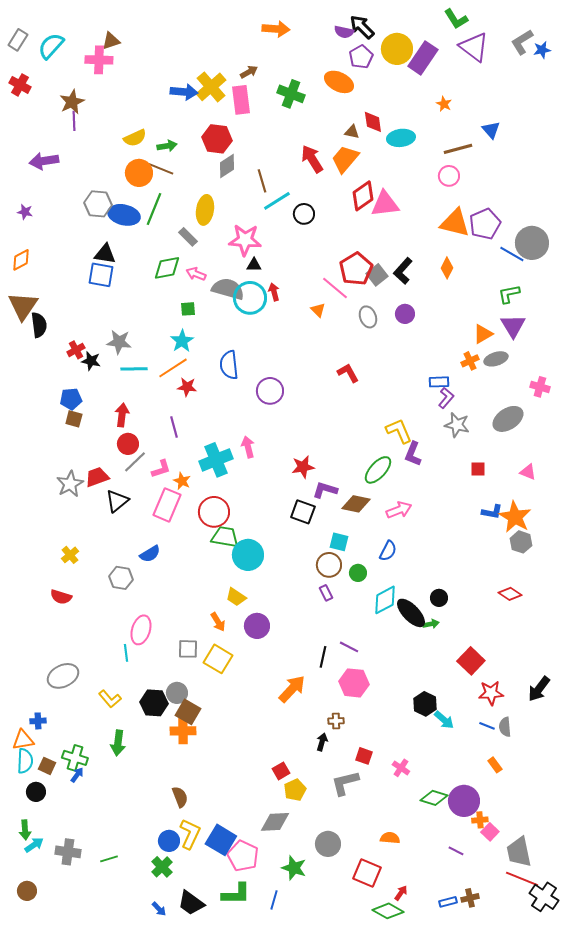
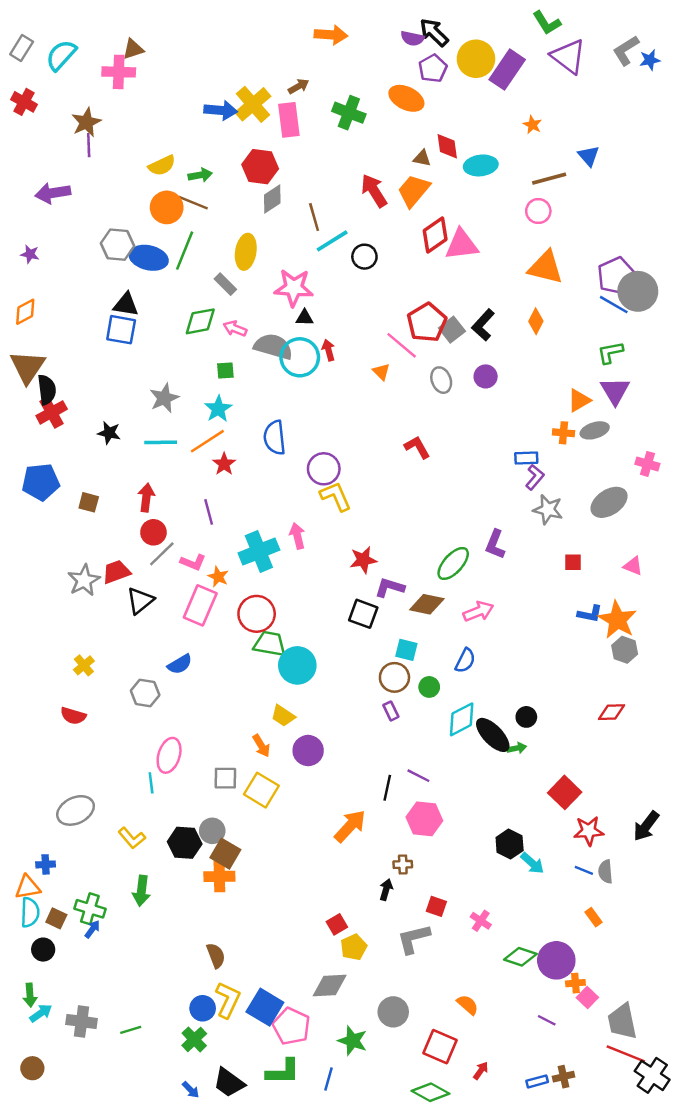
purple pentagon: (485, 224) -> (616, 276), moved
gray star: (119, 342) -> (164, 398), moved, turned -30
red cross: (76, 350) -> (52, 412), moved, size x1.4
orange cross: (470, 361) -> (563, 433), turned 30
red star: (187, 387) -> (224, 464), turned 30
blue pentagon: (71, 399) -> (41, 482), moved, size x1.4
yellow L-shape: (399, 431) -> (336, 496), moved
pink L-shape: (161, 469) -> (193, 562), turned 40
red diamond: (510, 594) -> (611, 712), turned -35
orange semicircle: (390, 838) -> (468, 1005), turned 36
green diamond: (388, 911) -> (430, 1092), moved

